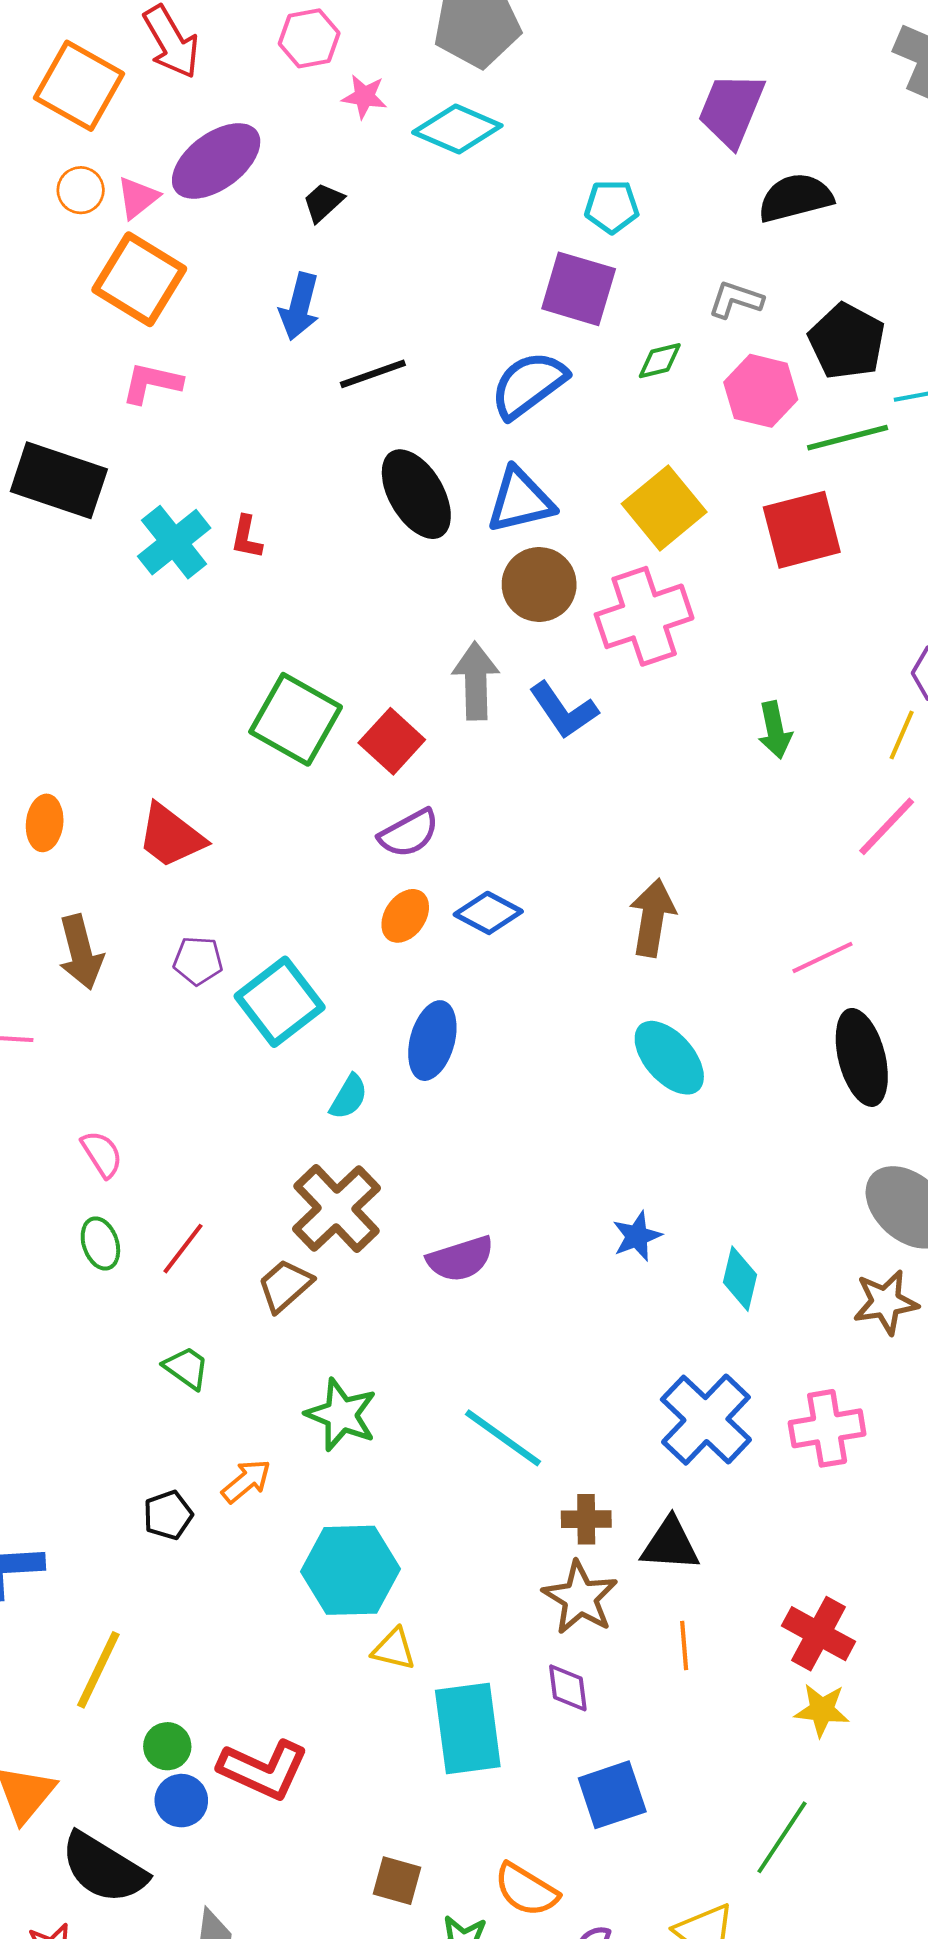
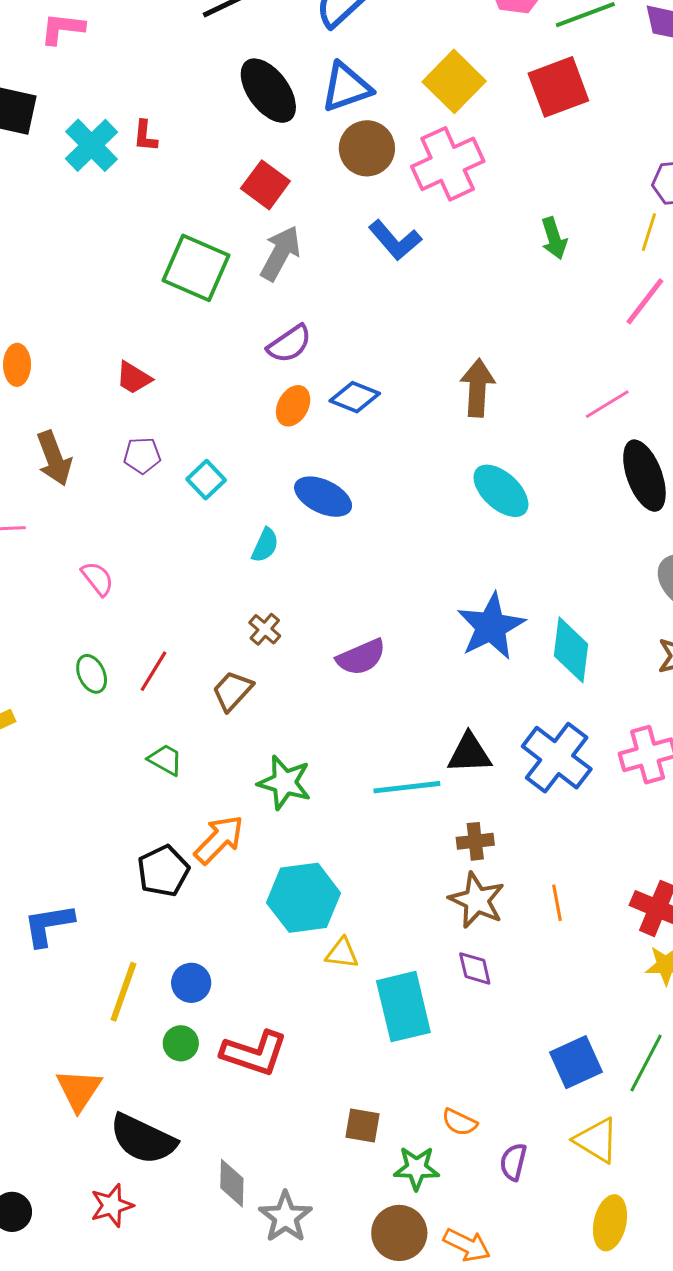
gray arrow: (476, 681) -> (280, 253), moved, turned 36
red square: (392, 741) -> (265, 185), moved
red trapezoid: (171, 836) -> (134, 378), moved, size x0.7
cyan square: (280, 1002) -> (206, 480), size x0.6
blue ellipse: (432, 1041) -> (323, 497), turned -74
pink semicircle: (102, 1154) -> (97, 579), moved
brown cross: (337, 1208) -> (265, 629), size x0.5
blue star: (637, 1236) -> (491, 626), size x1.8
cyan diamond: (740, 1279) -> (571, 650), size x1.4
cyan line: (503, 1438) -> (407, 787), turned -36
orange arrow: (246, 1481) -> (219, 839), size x1.4
black pentagon: (168, 1515) -> (163, 871), size x1.4
black triangle: (670, 1544) -> (469, 753), moved
orange line: (684, 1646) -> (557, 903), moved
blue square: (612, 1795) -> (576, 1062), moved
blue circle: (181, 1801) -> (191, 983), moved
orange semicircle: (526, 1890) -> (459, 1122), size x0.7

